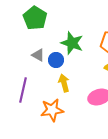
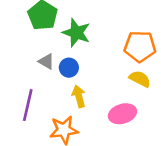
green star: (72, 43) -> (76, 33), moved

